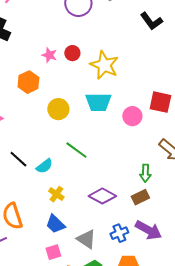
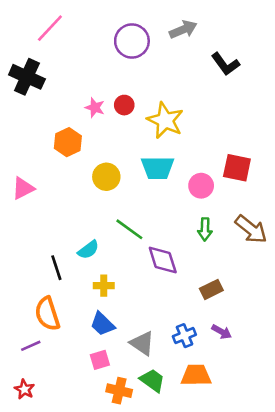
black line: (18, 159) -> (56, 268), moved, turned 30
green arrow: (145, 173) -> (205, 229), moved
yellow cross: (56, 194) -> (104, 286), turned -35
purple diamond: (102, 196) -> (163, 260), moved, turned 44
purple arrow: (148, 230) -> (222, 332), size x0.6

